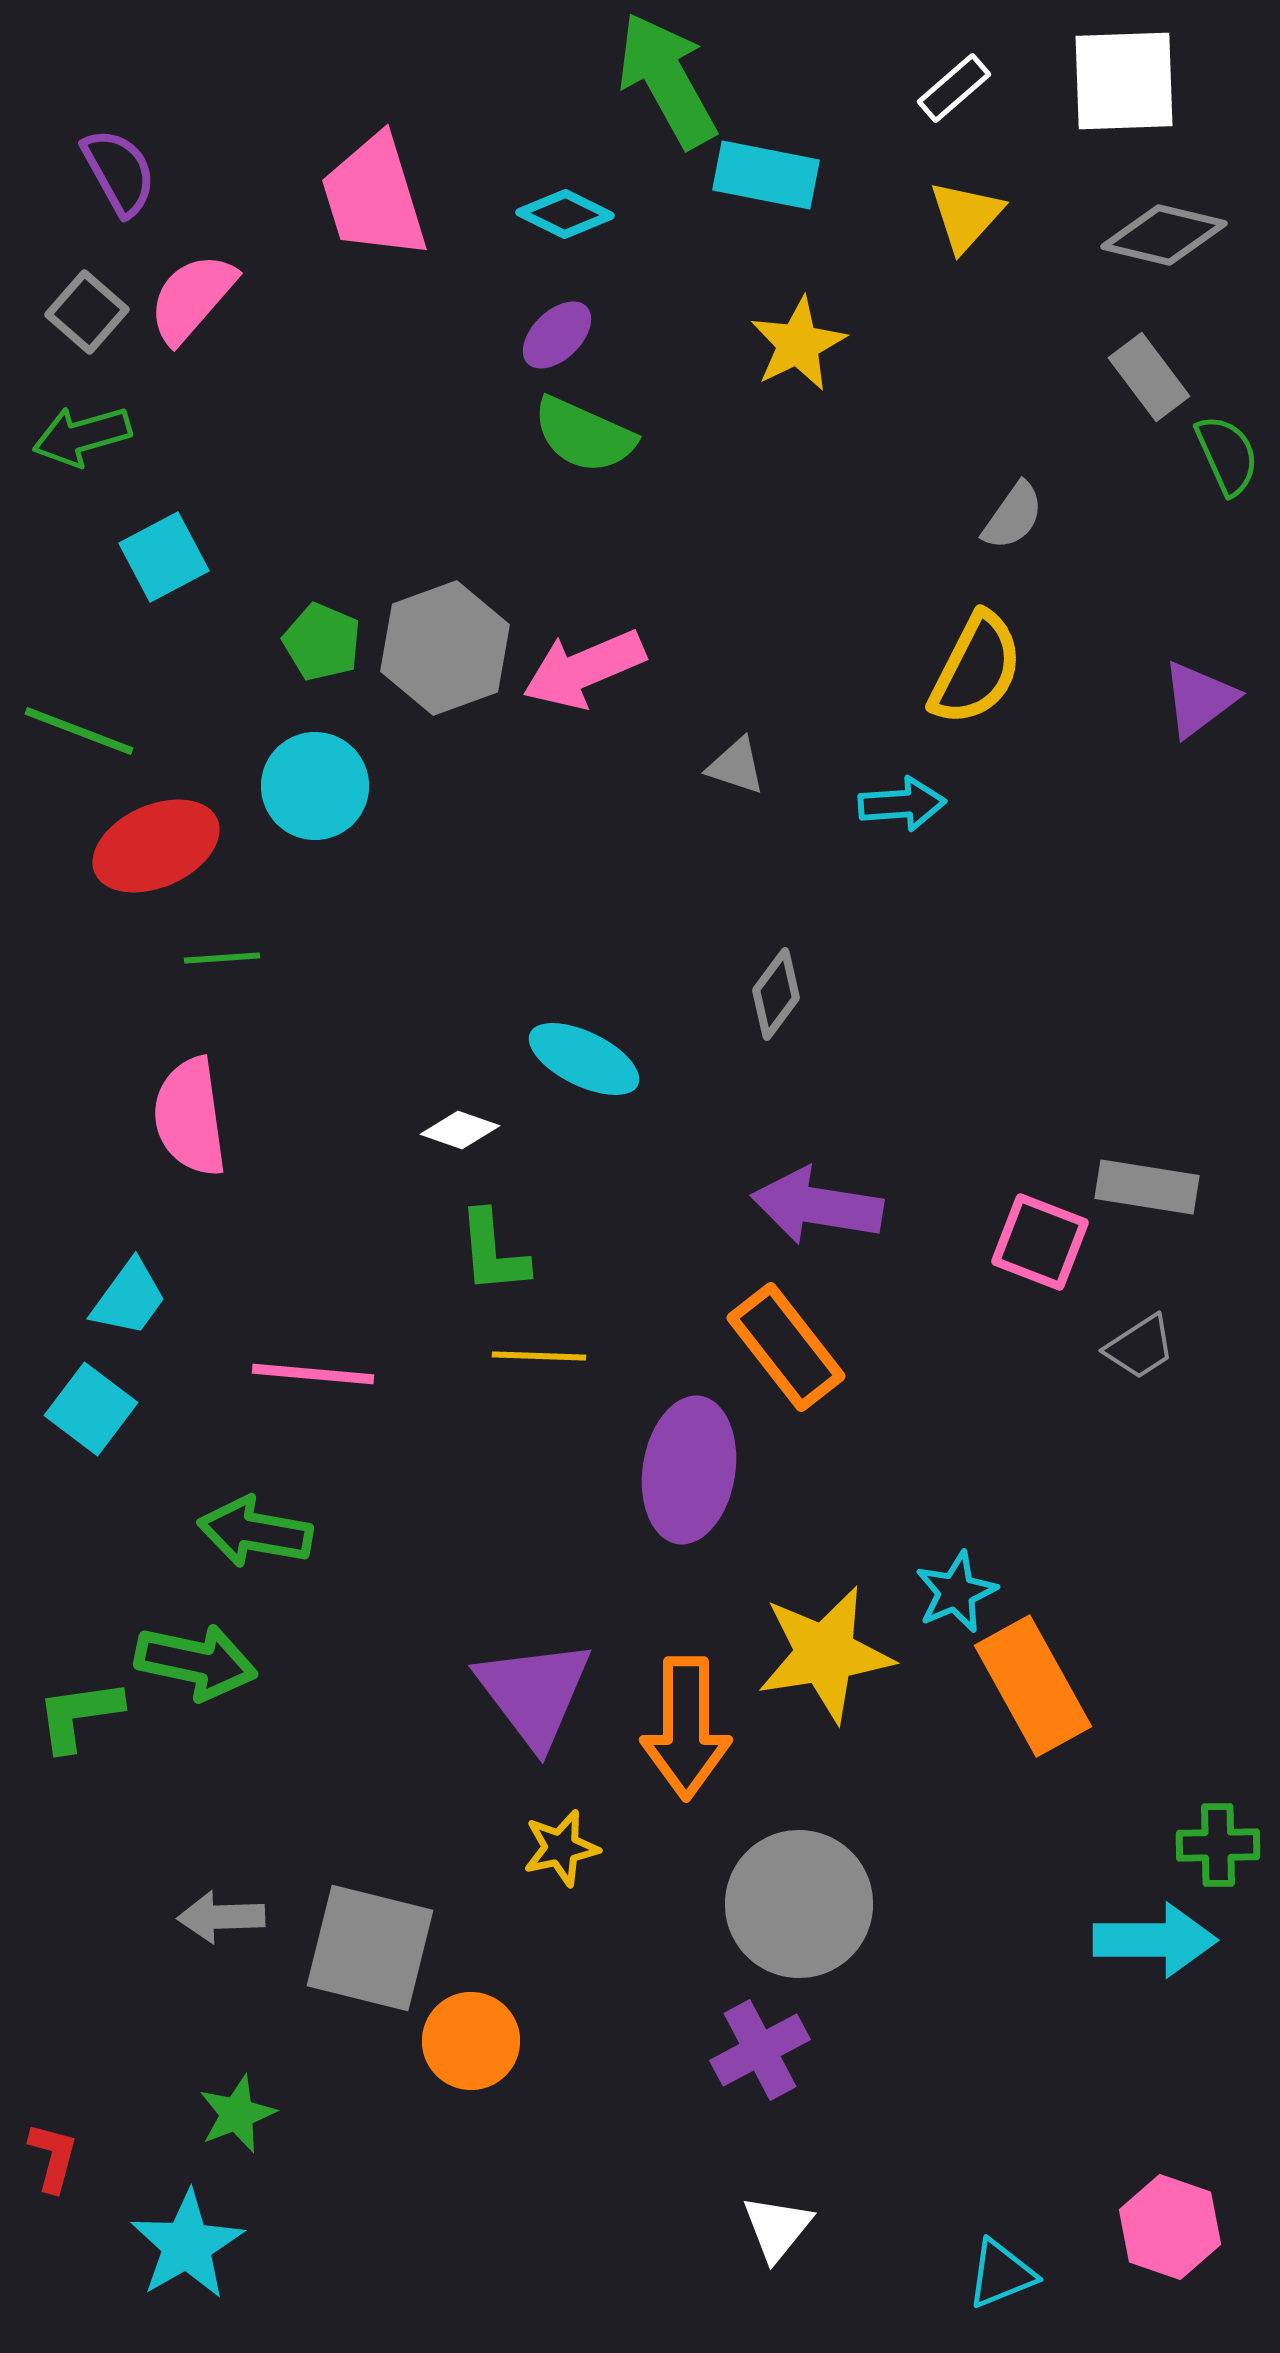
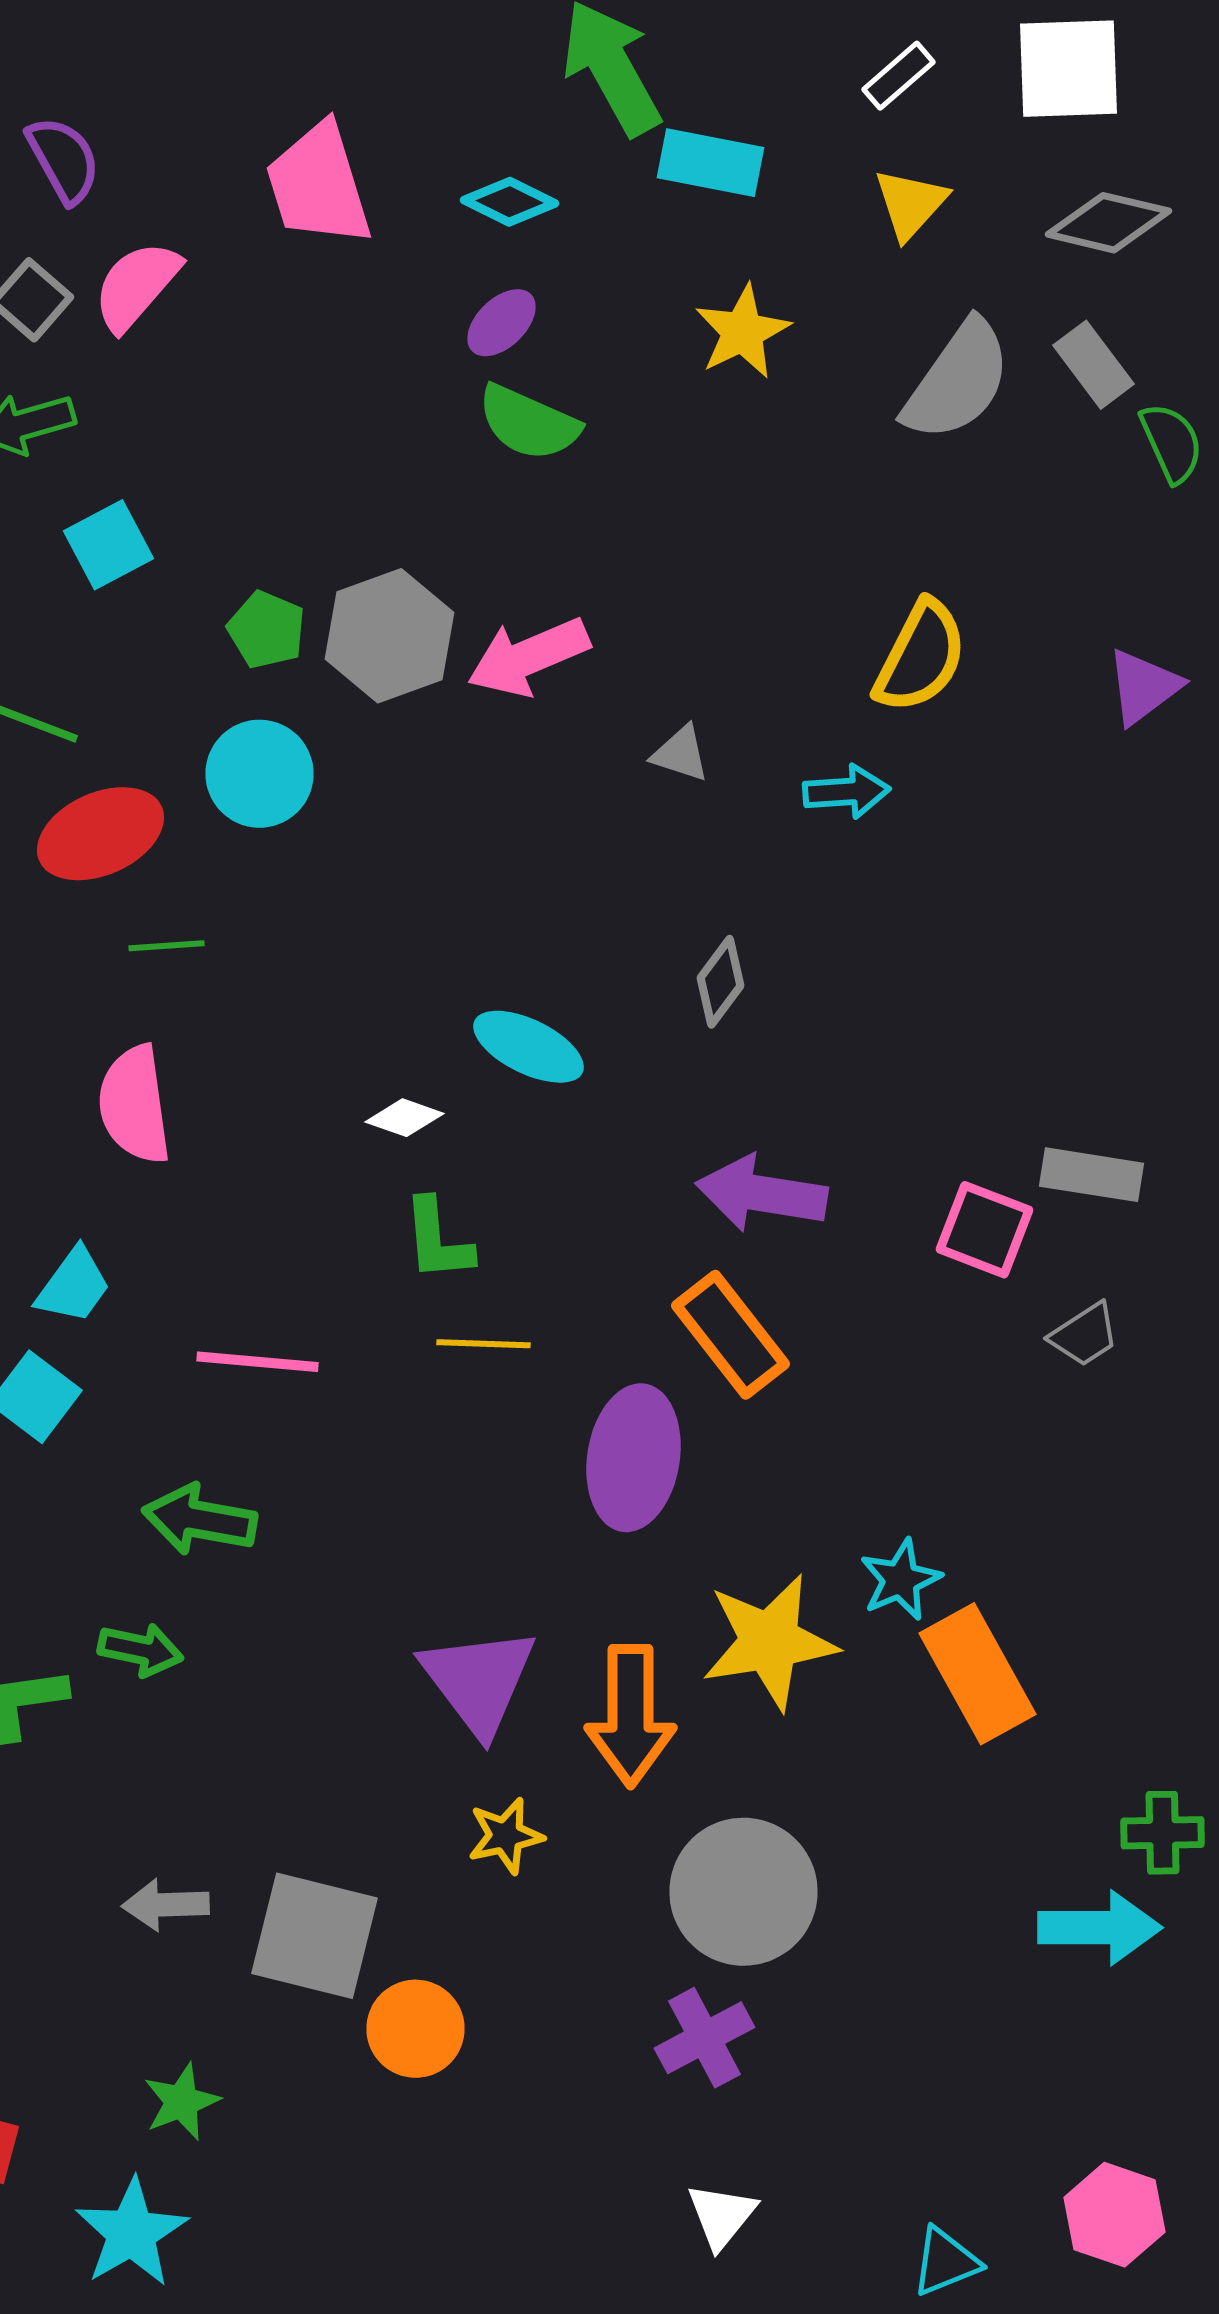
gray semicircle: (1013, 516) -> (958, 381), moved, size x1.8
green arrow: (196, 1662) -> (140, 1650), size x0.7

